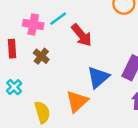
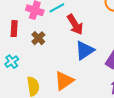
blue triangle: (98, 77) -> (85, 50), moved

